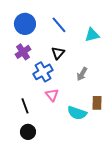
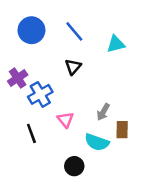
purple cross: (23, 52) -> (18, 78), moved
blue cross: (43, 72) -> (40, 94), moved
gray arrow: (82, 74) -> (103, 112), moved
black circle: (28, 132) -> (74, 166), moved

